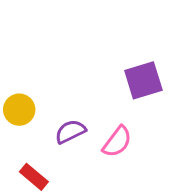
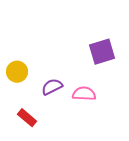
pink semicircle: (117, 142) -> (84, 94), turned -125

